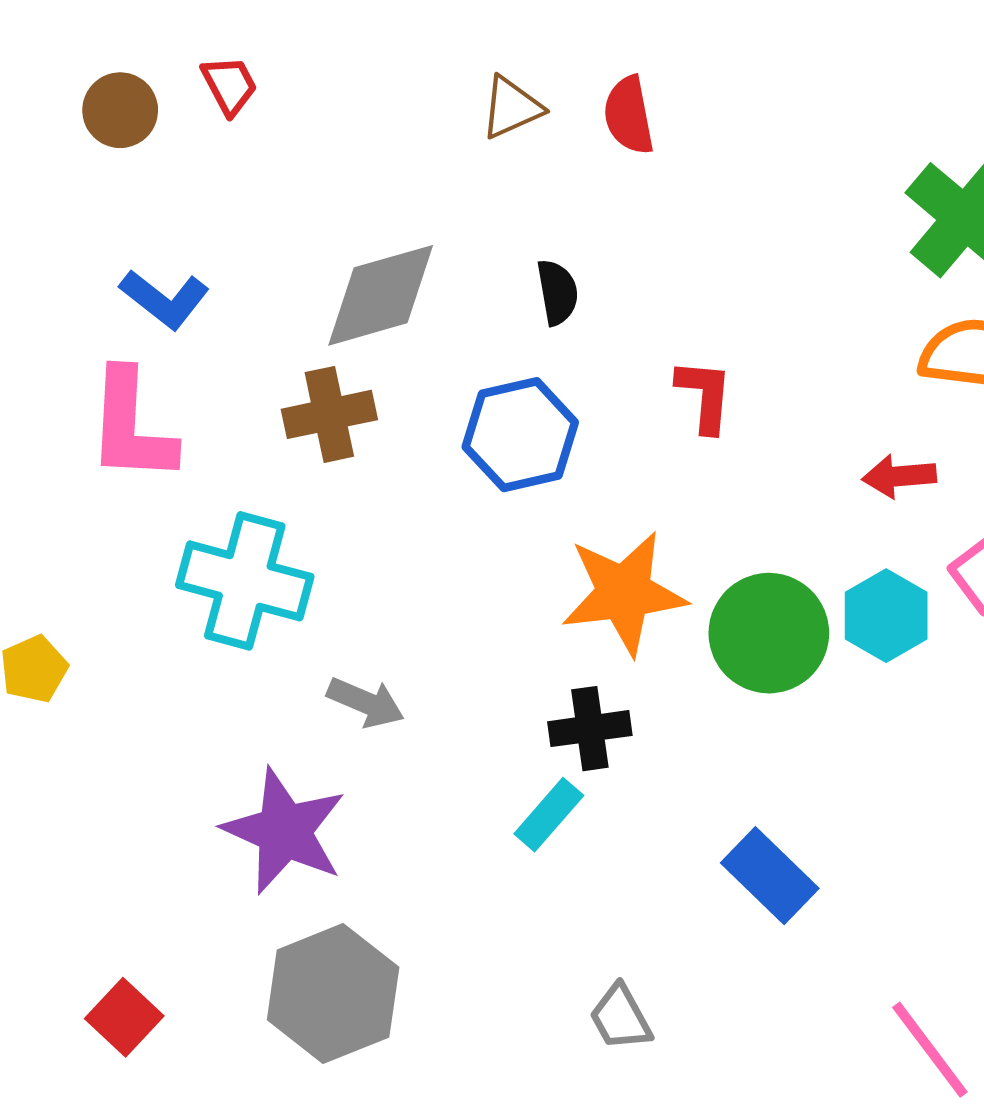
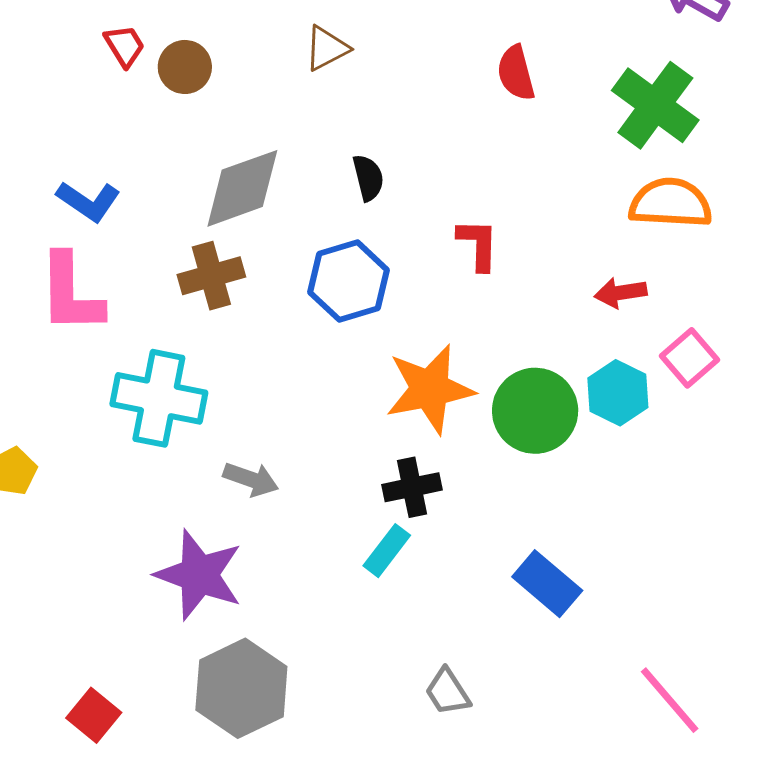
brown circle: (120, 110) -> (185, 67), moved
red semicircle: (629, 115) -> (516, 73), moved

